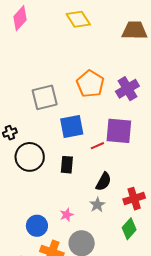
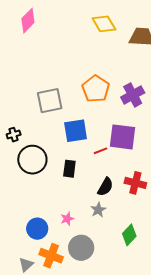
yellow diamond: (78, 19) -> (104, 24), moved
red cross: (134, 199) -> (135, 183), moved, turned 30

